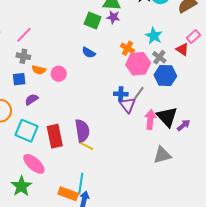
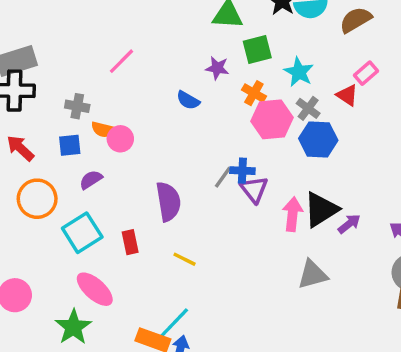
purple star: (113, 17) -> (217, 68), moved
green square: (93, 21) -> (257, 50), moved, turned -36
pink line: (24, 35) -> (121, 61), moved
pink circle: (59, 74) -> (120, 139), moved
gray line: (139, 93) -> (223, 177), moved
black triangle: (167, 117) -> (321, 210), turned 40
cyan square: (26, 131) -> (82, 233), turned 35
purple semicircle: (82, 131) -> (168, 202), moved
red rectangle: (55, 136) -> (130, 242), size x0.6
cyan line: (81, 184) -> (174, 323), turned 35

